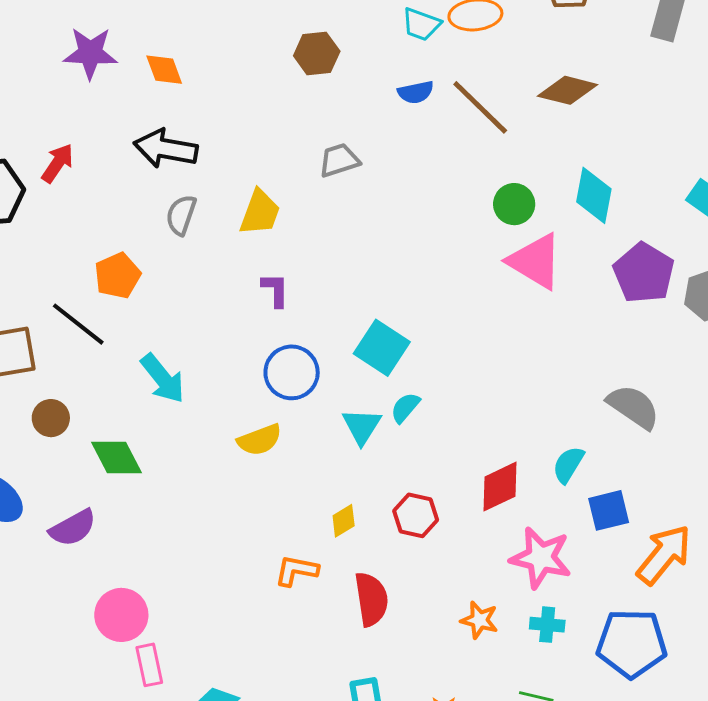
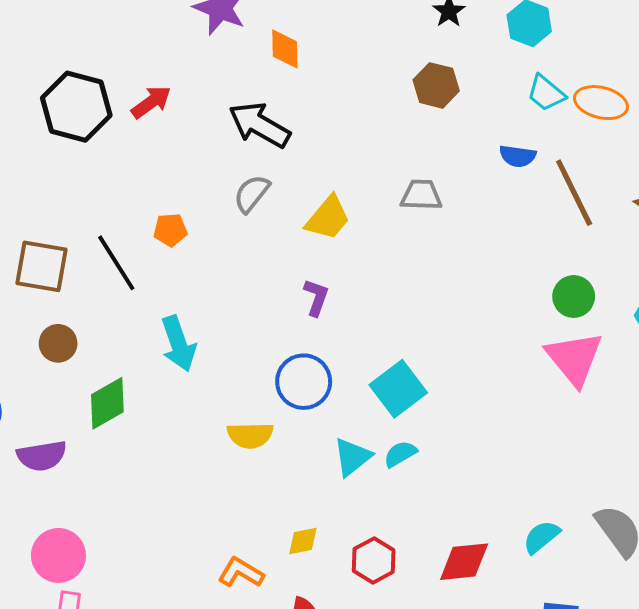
orange pentagon: (118, 276) -> (170, 230), size x0.7
green diamond: (116, 457) -> (107, 403), turned 68
cyan semicircle: (568, 465) -> (541, 537), moved

